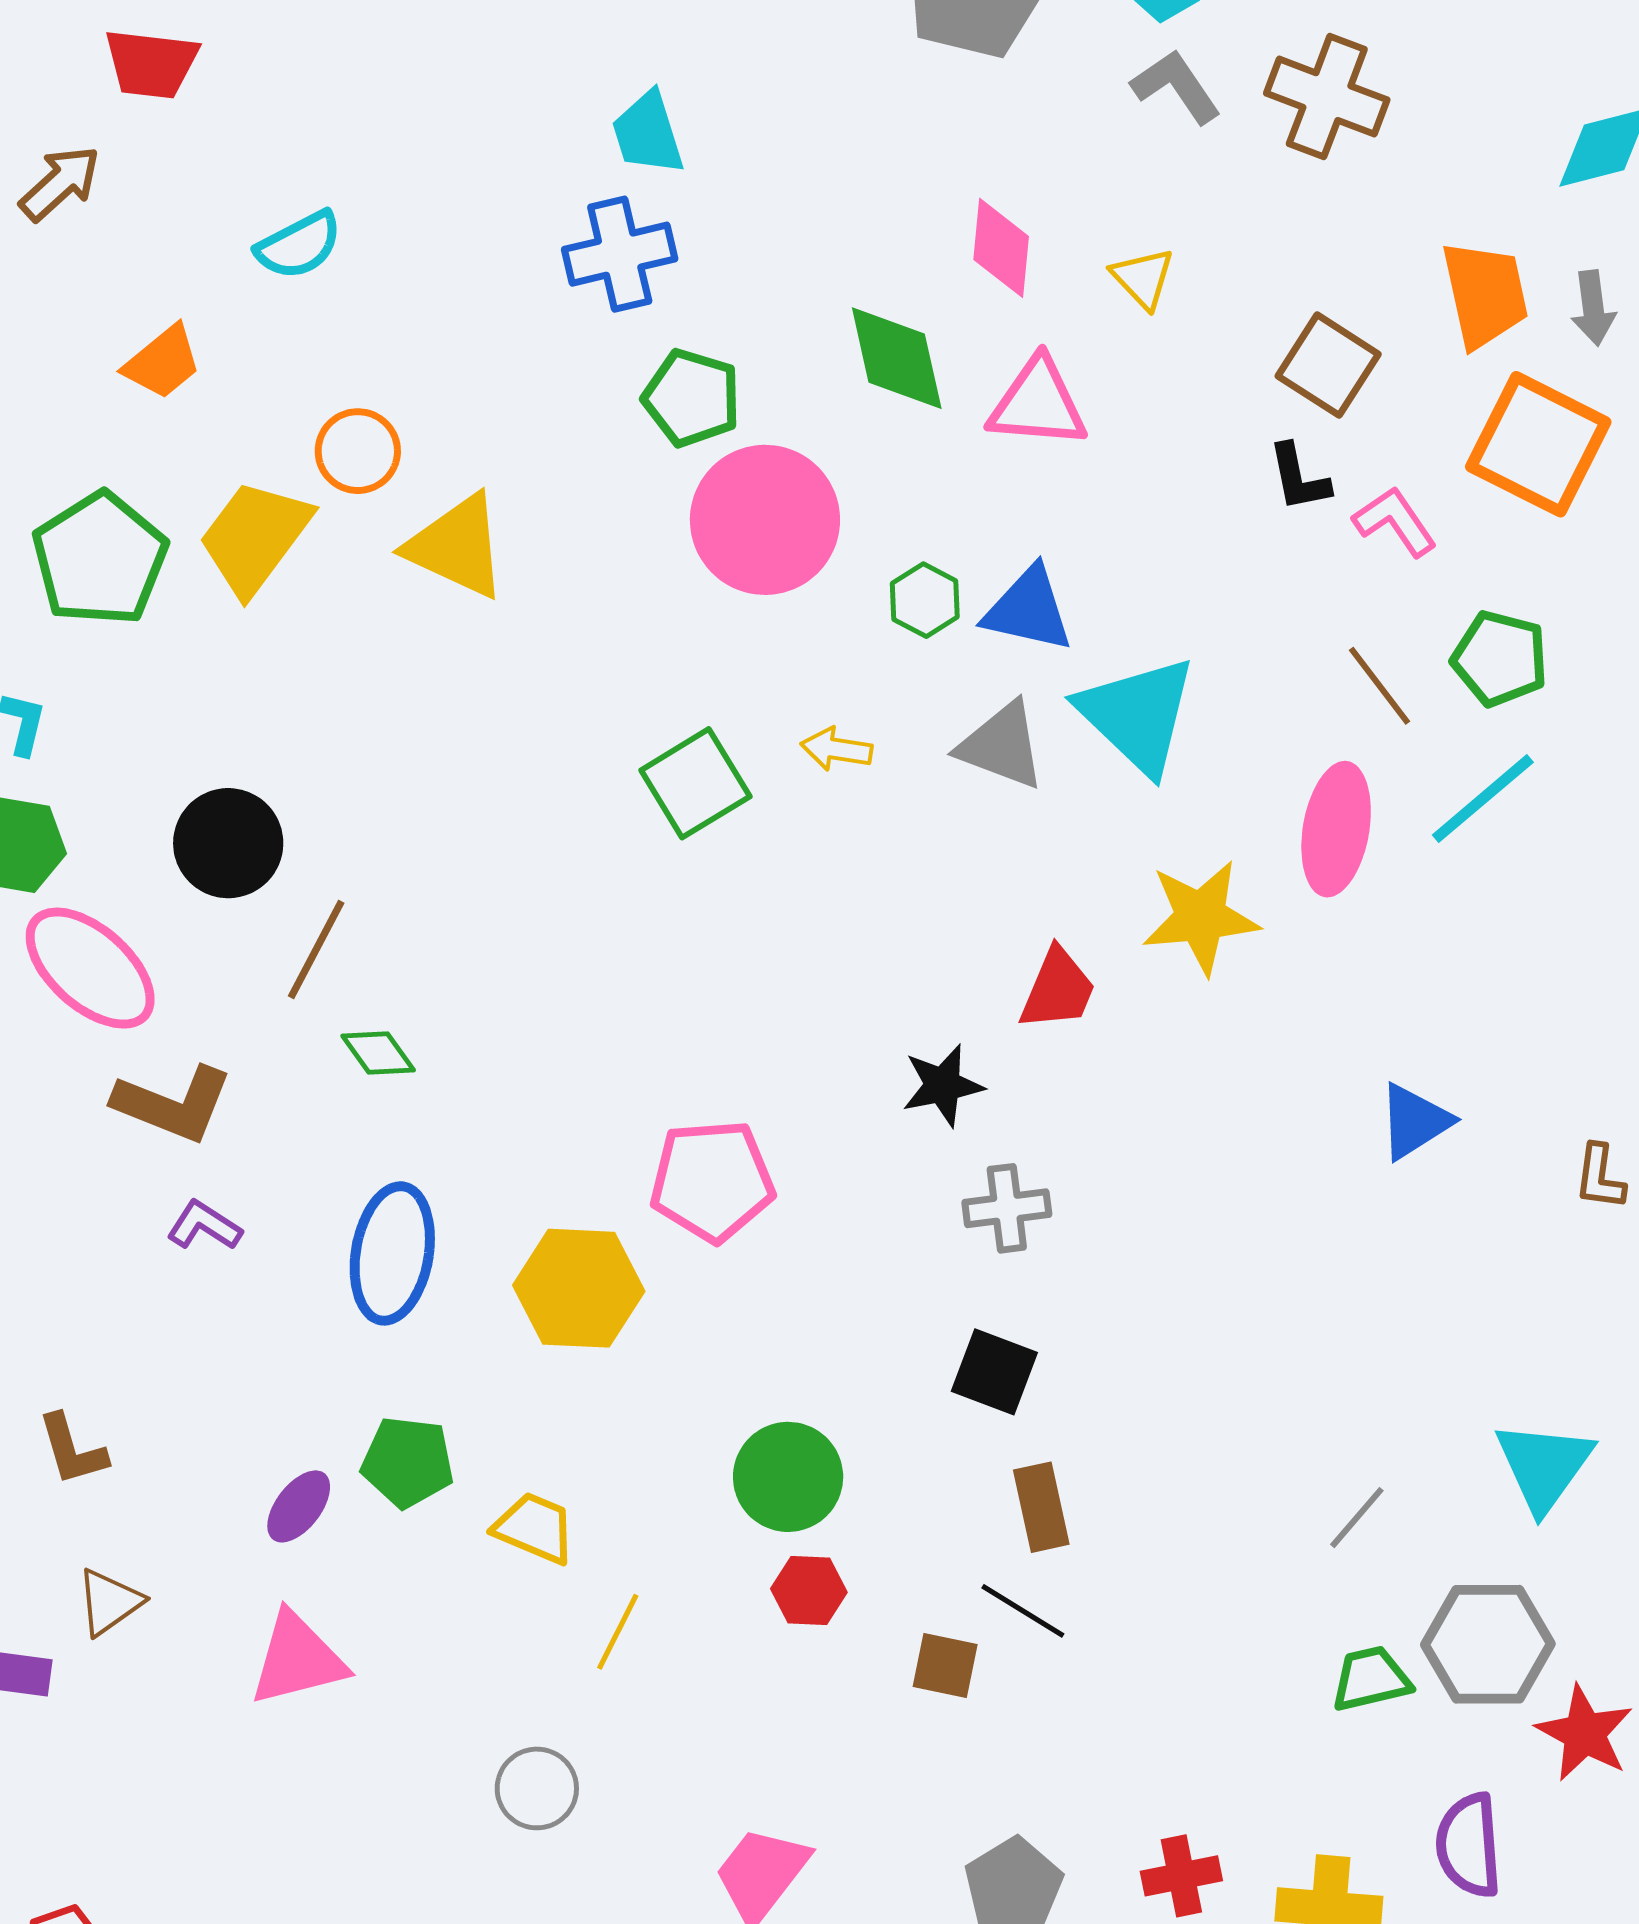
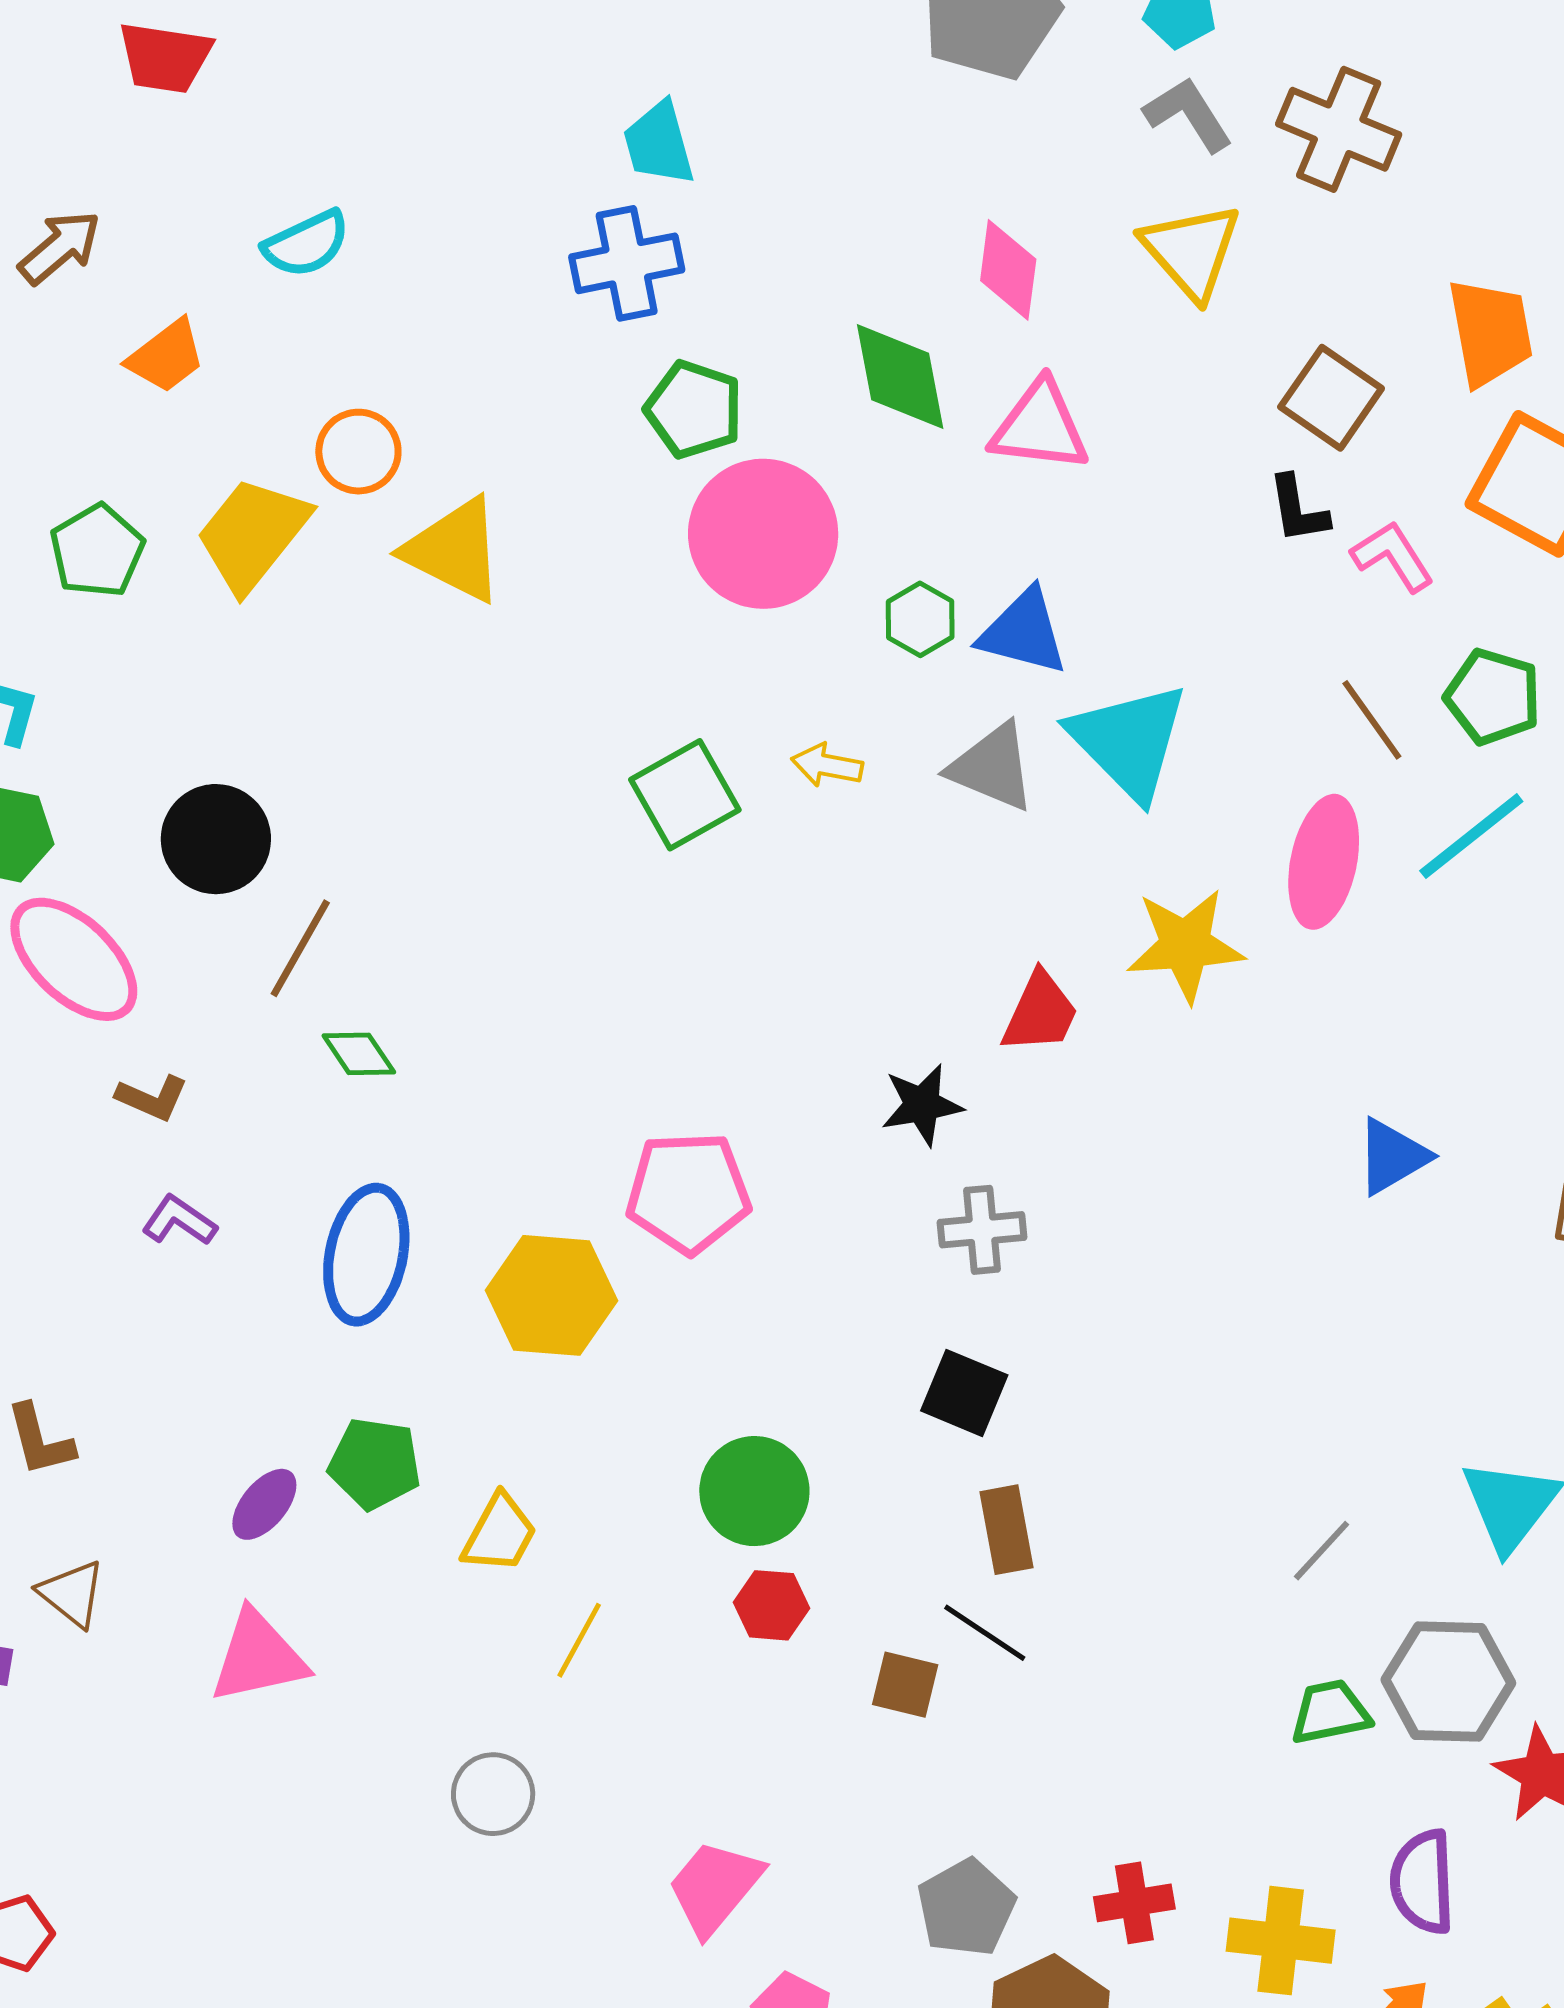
brown arrow: (60, 183) -> (60, 247), moved
yellow triangle: (1143, 278) -> (1191, 251), moved, size x1.6
green pentagon: (100, 559) -> (97, 551), size x0.7
brown L-shape: (173, 1104) -> (152, 1098), size x0.6
yellow trapezoid: (535, 1528) -> (500, 1534), turned 94
brown triangle: (109, 1602) -> (72, 1594), turned -48

